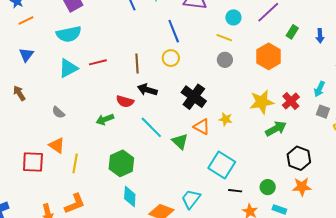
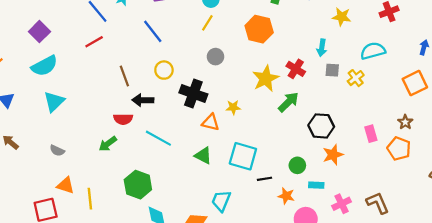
yellow line: (224, 38) -> (207, 23), turned -63
yellow circle: (171, 58) -> (164, 70), moved
gray circle: (225, 60) -> (215, 57), moved
red line: (98, 62) -> (94, 42), moved
green triangle: (180, 141) -> (203, 156), moved

